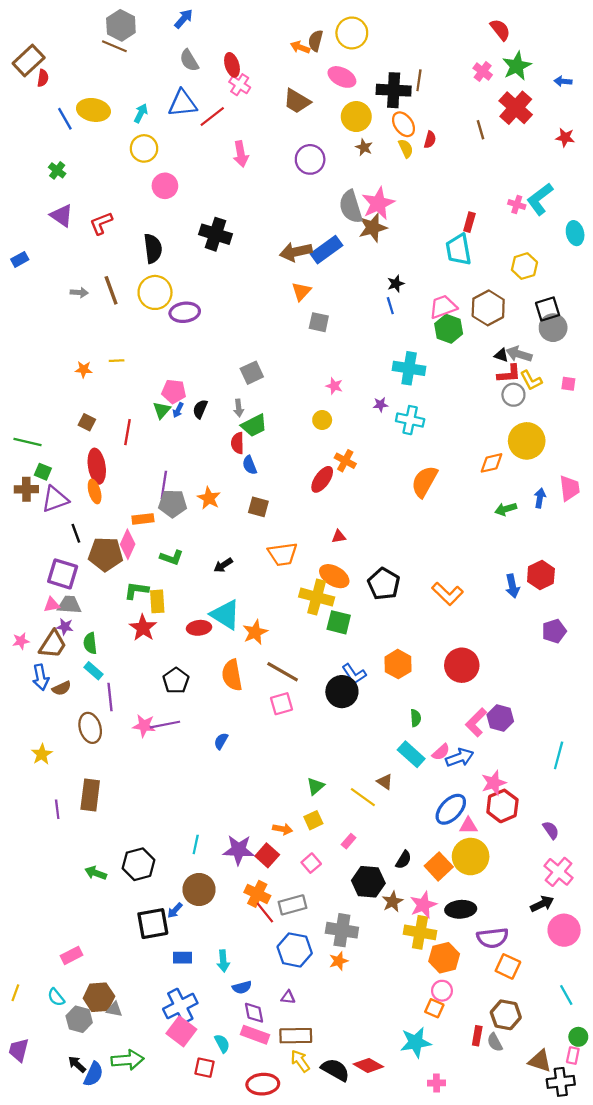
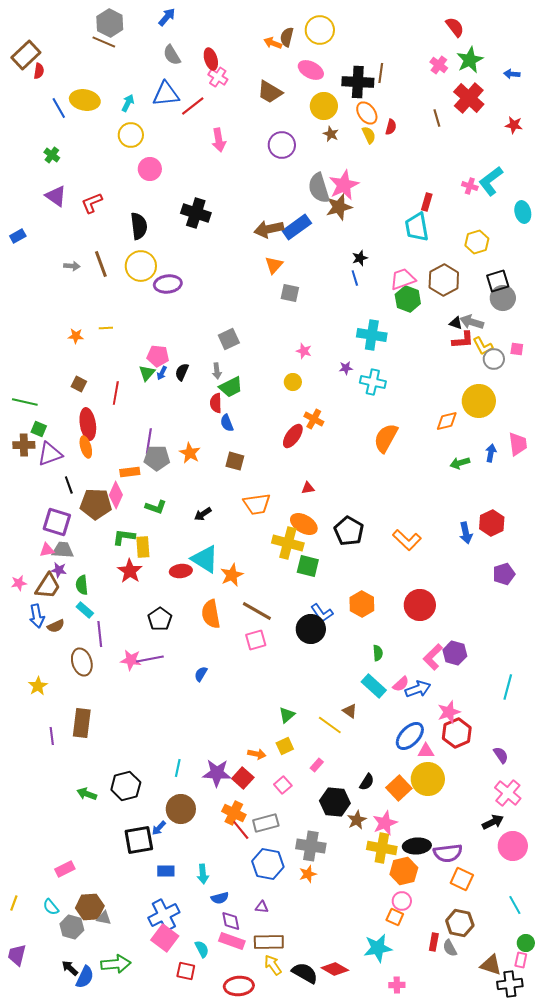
gray circle: (513, 395) -> (494, 359), moved
black ellipse: (461, 909) -> (417, 846), moved

